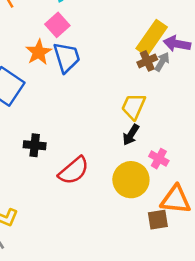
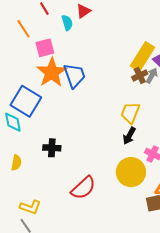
pink square: (57, 25) -> (45, 48), moved, turned 30
orange star: (39, 52) -> (52, 72), size x1.4
red semicircle: (74, 171) -> (83, 188), moved

